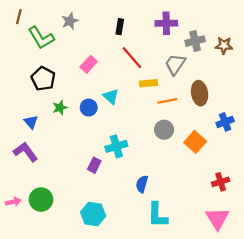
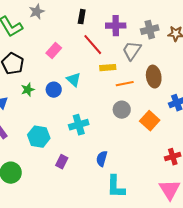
purple cross: (166, 23) -> (116, 26), moved
purple rectangle: (94, 165) -> (62, 162), moved
cyan hexagon: (93, 214) -> (39, 137), moved

